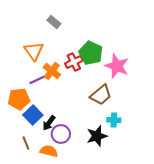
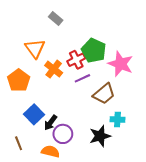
purple line: (37, 80) -> (82, 78), moved
orange pentagon: (19, 99) -> (19, 80), moved, turned -30
brown line: (26, 143) -> (19, 143), moved

